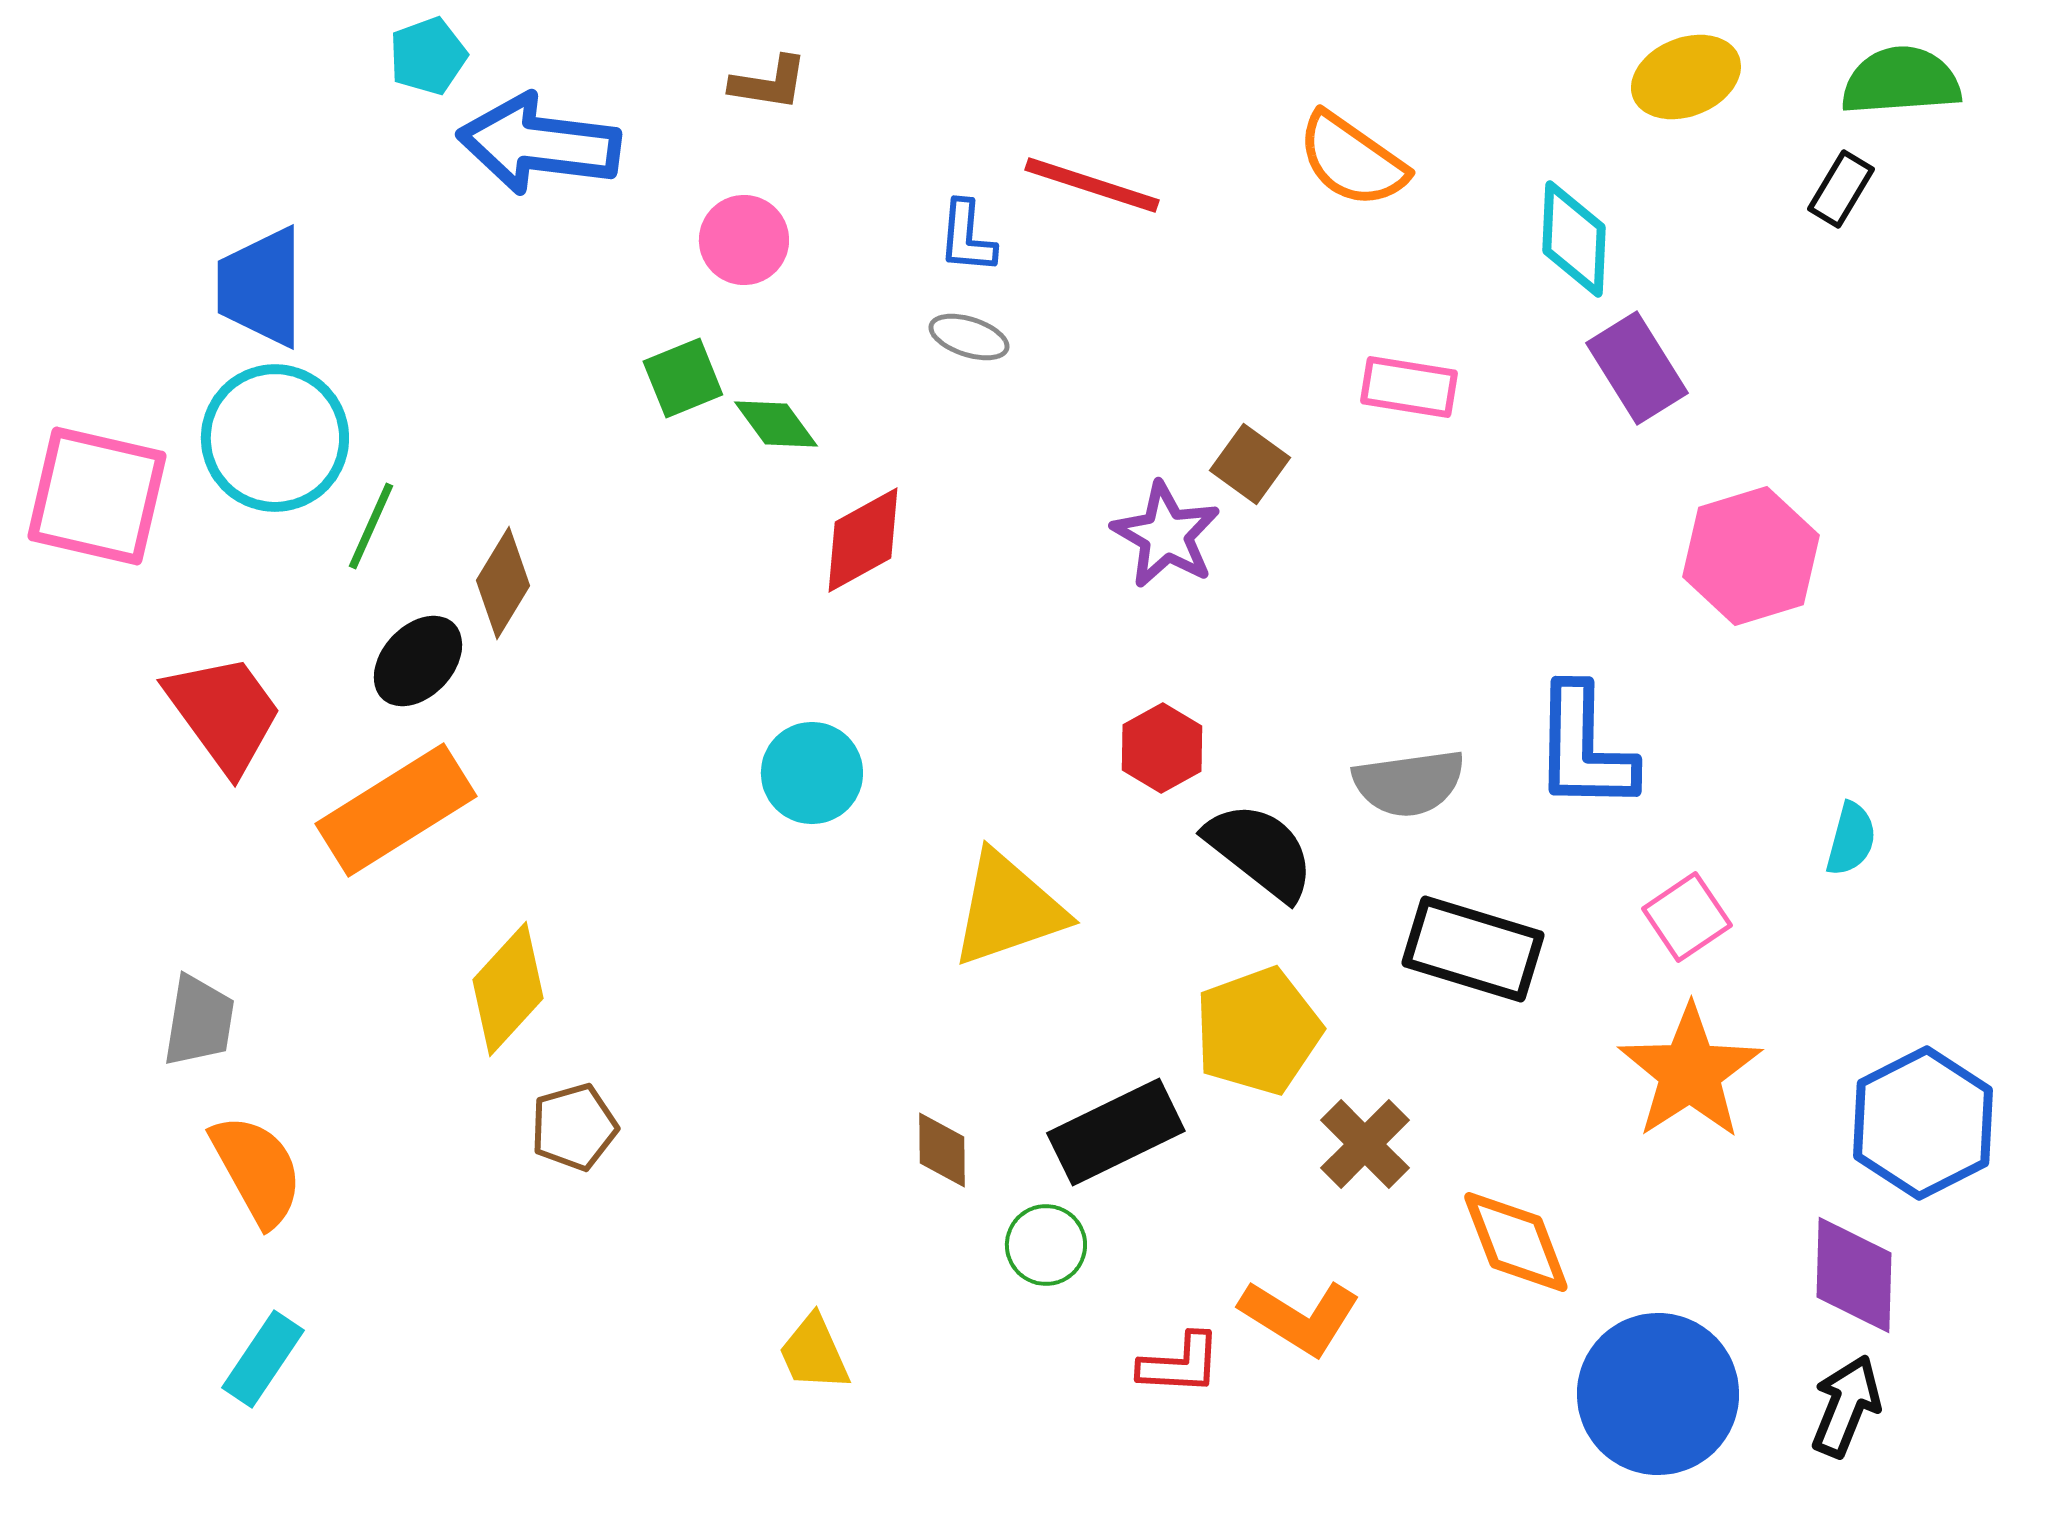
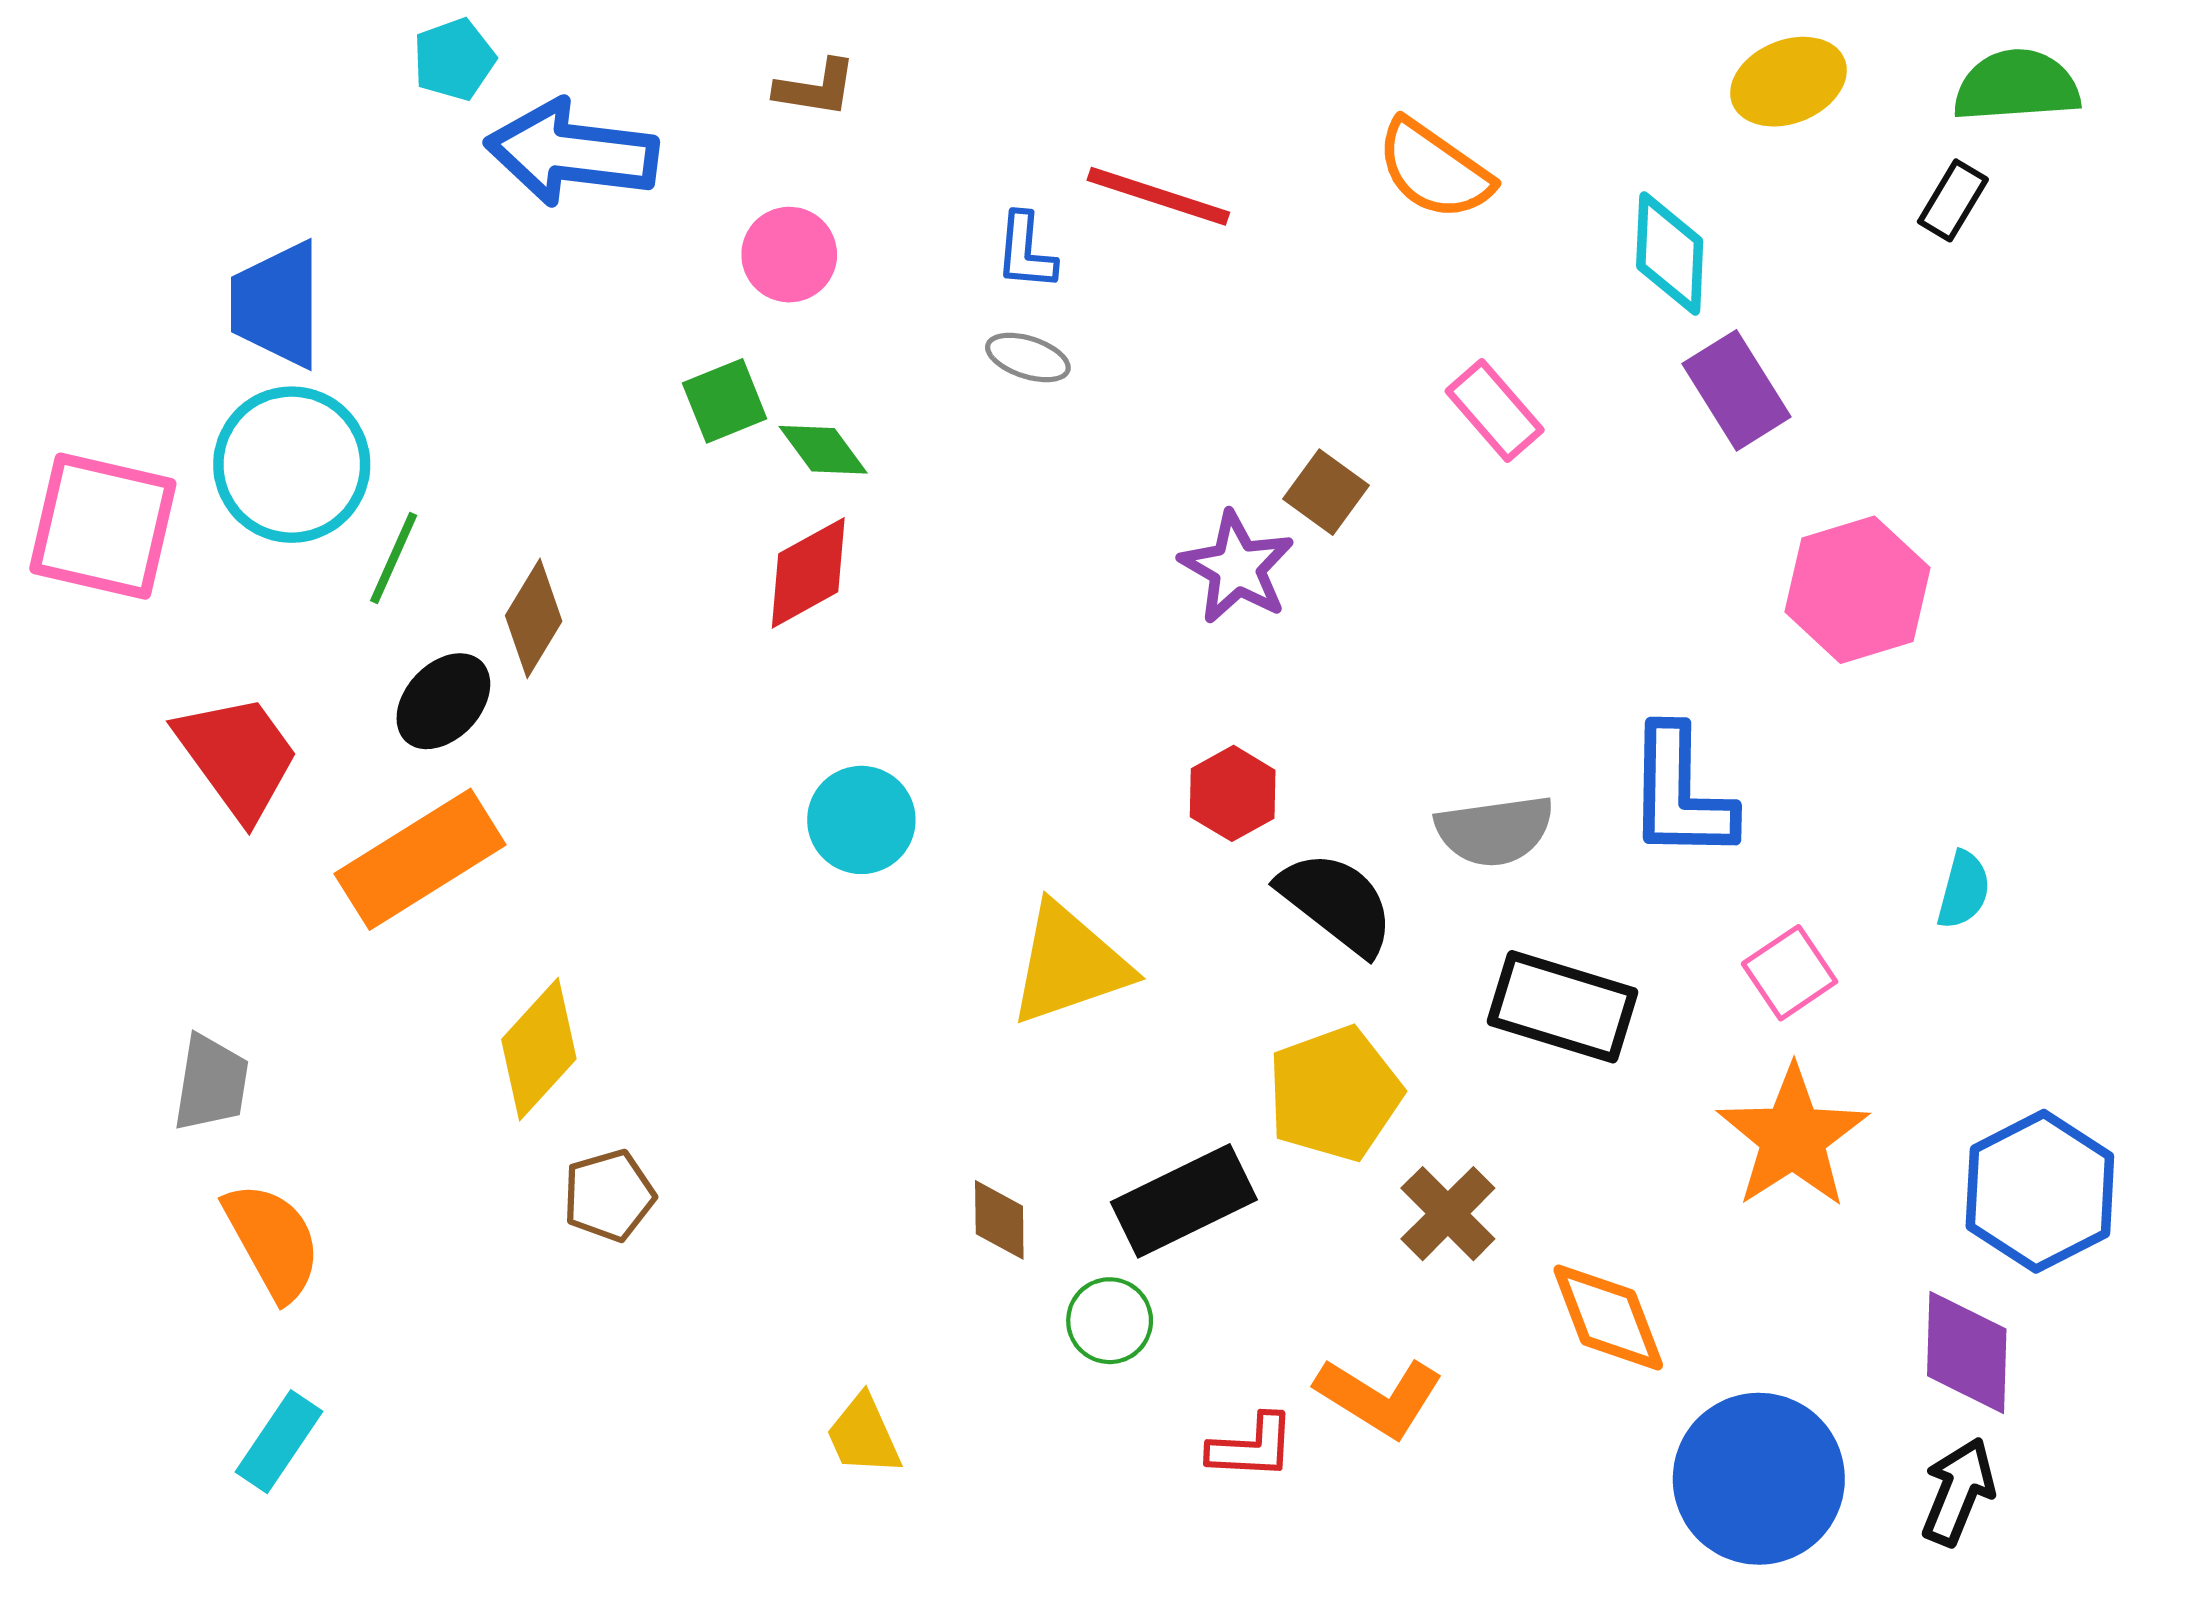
pink rectangle: (1409, 387) -> (1495, 411), turned 40
red diamond: (863, 540) -> (808, 573), moved

